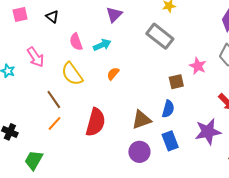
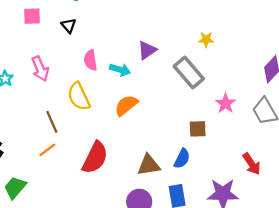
purple triangle: (114, 15) -> (147, 50), moved
cyan arrow: (102, 45) -> (120, 70), turned 30
pink star: (198, 66) -> (226, 104), moved
orange semicircle: (113, 74) -> (126, 105), size x1.5

